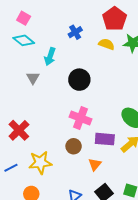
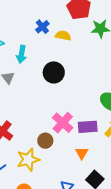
yellow semicircle: (107, 44) -> (63, 36), moved
pink cross: (81, 118) -> (63, 123), moved, turned 30
brown circle: (74, 146) -> (45, 141), moved

